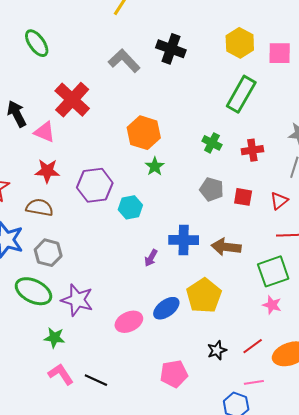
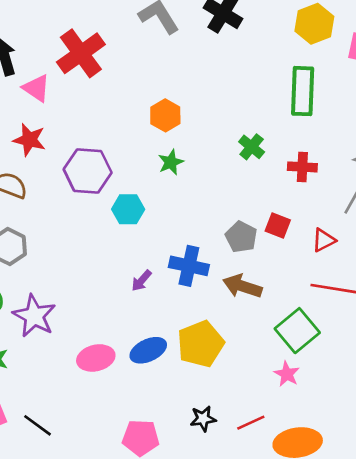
green rectangle: (241, 94) -> (303, 91), turned -39
orange hexagon: (144, 133) -> (165, 115), size x0.7
gray pentagon: (212, 189) -> (241, 237), moved
green square: (273, 271) -> (297, 331), turned -32

